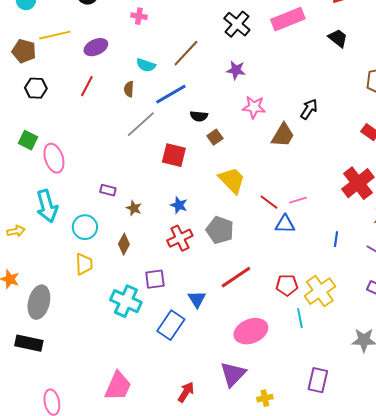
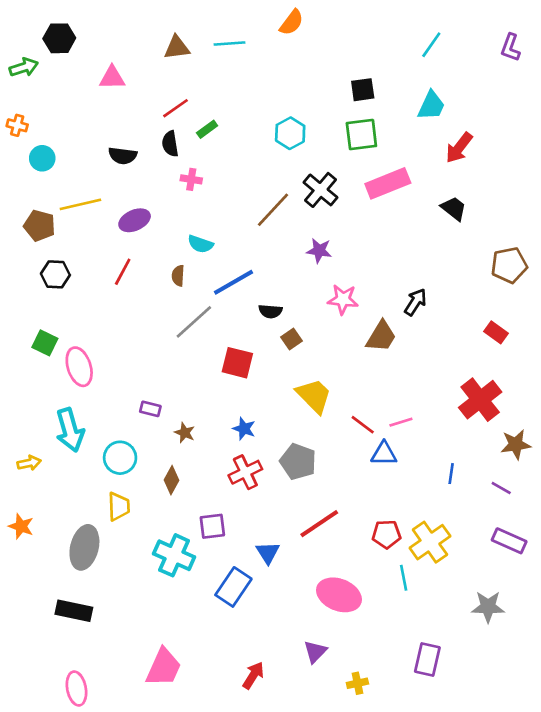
brown line: (186, 53) -> (273, 210), moved
gray ellipse: (39, 302) -> (84, 547), moved
pink ellipse: (251, 331) -> (339, 595), turned 44
black rectangle: (29, 343) -> (74, 611), moved
purple triangle: (233, 374) -> (315, 652), size x0.7

